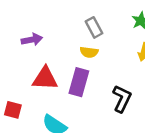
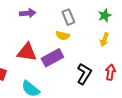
purple arrow: (32, 40) -> (28, 13), moved
purple rectangle: (79, 82) -> (52, 58), turned 40

